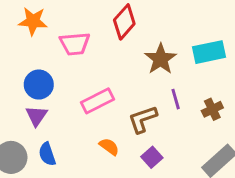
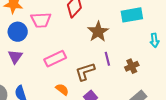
cyan rectangle: (209, 52) -> (132, 15), moved
blue circle: (39, 85) -> (18, 32), moved
purple triangle: (36, 116) -> (15, 57), moved

